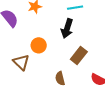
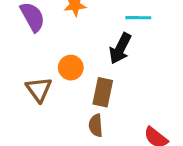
brown rectangle: (79, 55) -> (103, 92), moved, turned -36

